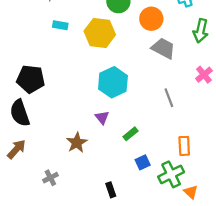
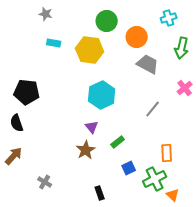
gray line: (169, 98) -> (153, 109), turned 60
black semicircle: (20, 113) -> (17, 123), size x0.7
brown star: (77, 143) -> (86, 150), moved
gray cross: (50, 178) -> (45, 182), turned -32

